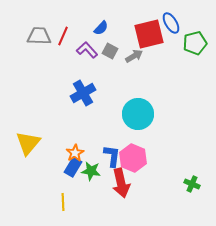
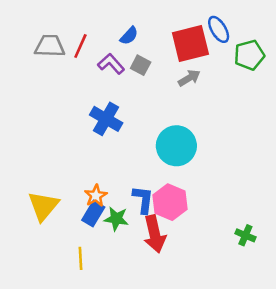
gray arrow: (134, 56) -> (189, 78), moved
blue cross: (83, 93) -> (106, 119), turned -30
yellow triangle: (28, 143) -> (43, 206), moved

